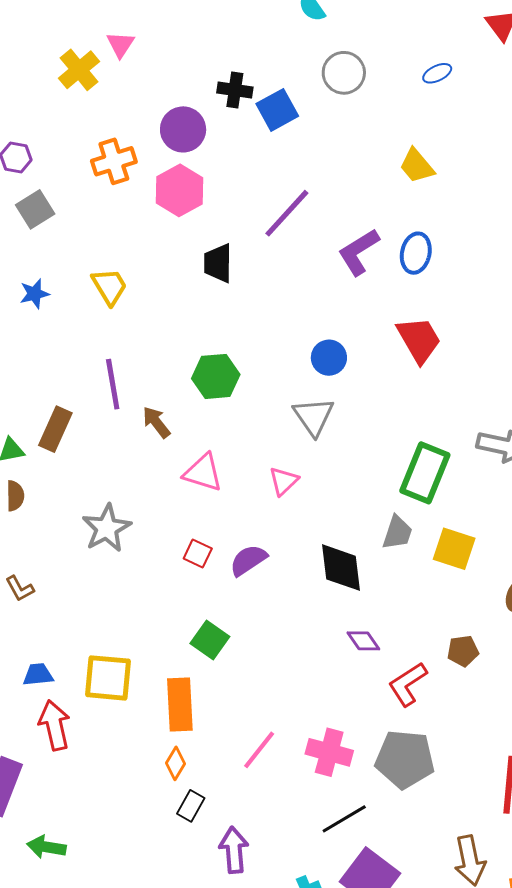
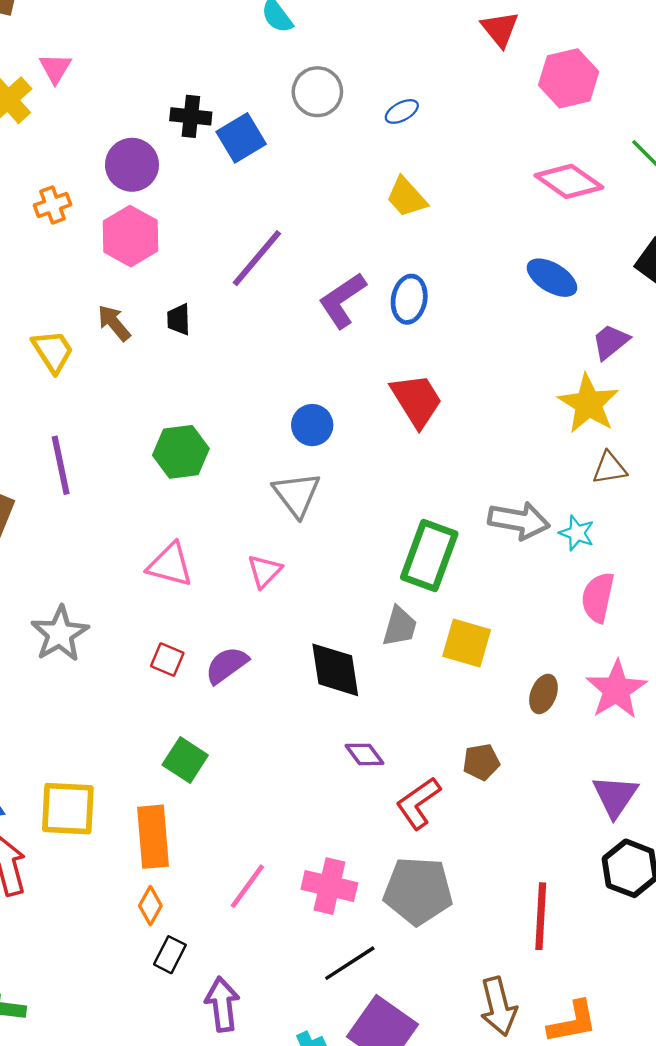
blue ellipse: (437, 73) -> (402, 111), moved
orange cross: (114, 161) -> (53, 205), size x0.7
black trapezoid: (218, 263) -> (179, 319), size x0.7
brown arrow: (156, 422) -> (114, 323), moved

